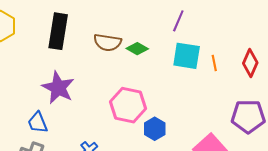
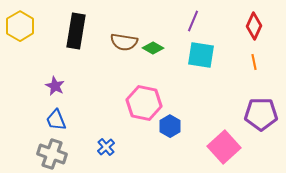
orange line: (214, 63) -> (254, 62), moved
red diamond: (250, 63) -> (254, 26), moved
purple star: (58, 88) -> (55, 86), moved, size x0.6

